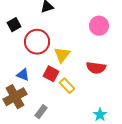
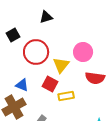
pink circle: (99, 26) -> (83, 52), moved
yellow rectangle: (67, 86) -> (66, 96), turned -56

